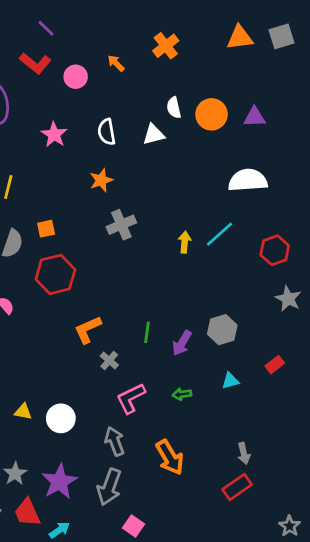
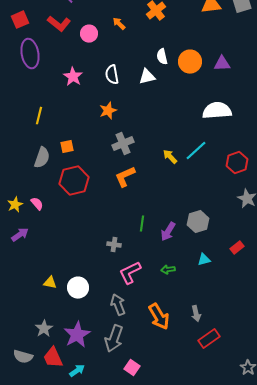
yellow arrow: (185, 242) -> (170, 157), turned -49
orange L-shape: (88, 330) -> (125, 177), moved
gray cross: (109, 361) -> (114, 245), turned -32
gray arrow: (244, 453) -> (196, 314), moved

